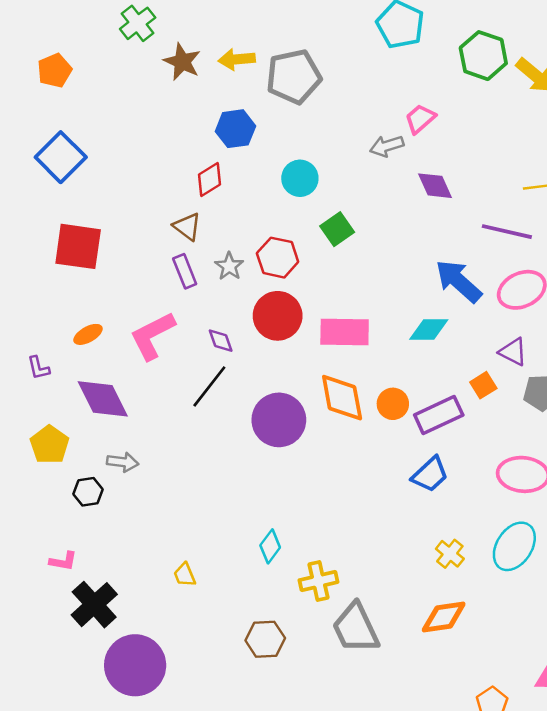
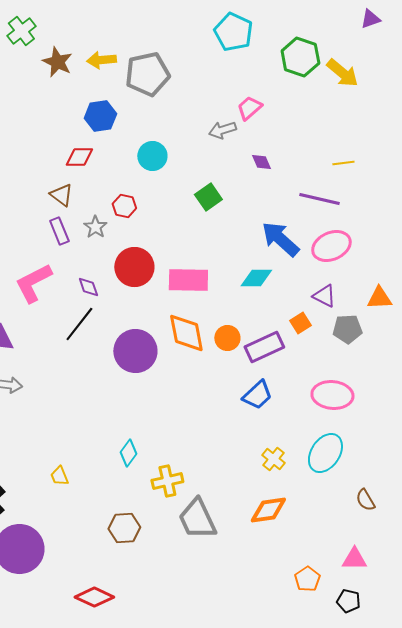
red diamond: (209, 179) -> (79, 157), turned 32
purple diamond: (435, 186) -> (261, 162), size x0.7
green square: (337, 229) -> (208, 197), moved
red hexagon: (278, 258) -> (124, 206), moved, size x0.7

